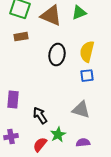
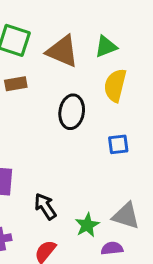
yellow semicircle: (87, 52) -> (115, 85), moved
gray triangle: (81, 110) -> (126, 216), moved
green star: (58, 135) -> (87, 225), moved

